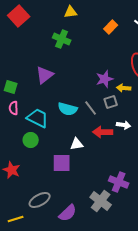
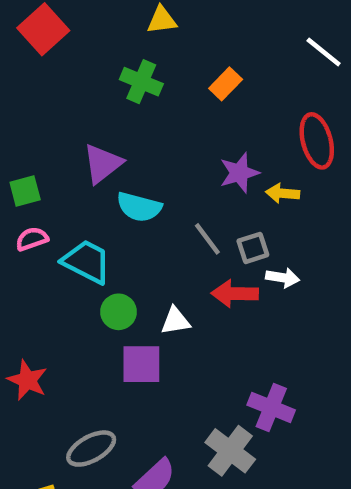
orange rectangle: (111, 27) -> (226, 84), moved
green square: (11, 87) -> (25, 191), turned -32
gray square: (111, 102) -> (253, 248), moved
pink semicircle: (14, 108) -> (32, 239), turned 72
cyan semicircle: (68, 109) -> (139, 207), moved
green circle: (31, 140) -> (119, 312), moved

